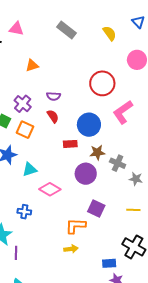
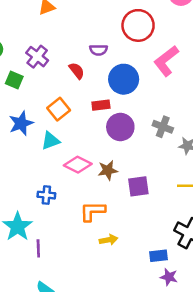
purple semicircle: (54, 96) -> (98, 50), moved
orange square: (25, 130) -> (59, 109), moved, turned 30
brown star: (97, 152) -> (108, 170), moved
purple circle: (86, 174) -> (120, 127), moved
purple square: (96, 209) -> (138, 186), turned -30
orange L-shape: (76, 226) -> (92, 211), moved

